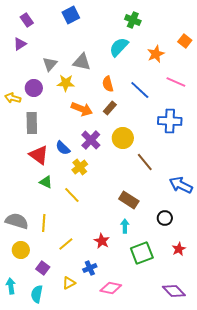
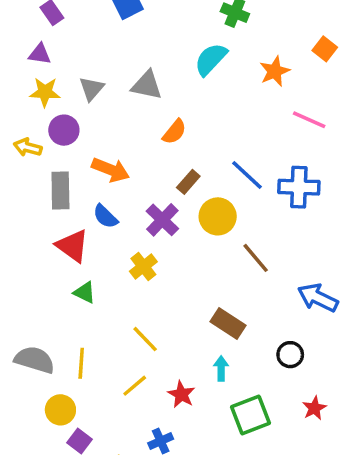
purple triangle: (20, 44) -> (40, 54), turned 40
yellow star: (66, 83) -> (45, 92), moved
orange semicircle: (108, 84) -> (174, 132), moved, turned -126
blue line: (140, 90) -> (247, 175), moved
brown rectangle: (110, 108) -> (188, 182), moved
orange arrow: (82, 109) -> (111, 170), moved
blue semicircle: (63, 148) -> (105, 216), moved
yellow line: (72, 195) -> (145, 339), moved
yellow line: (66, 244) -> (135, 386), moved
yellow circle: (21, 250) -> (60, 410), moved

